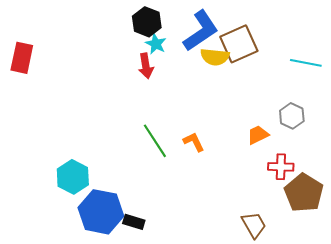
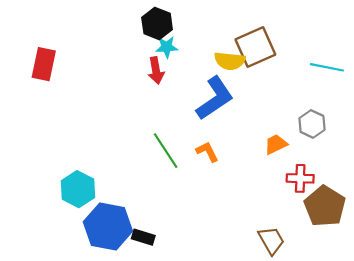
blue L-shape: (201, 31) -> (215, 98), moved
cyan star: (156, 44) -> (167, 47), turned -30
red rectangle: (22, 58) -> (44, 64), moved

